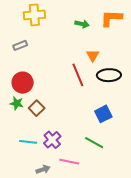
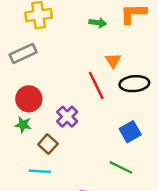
gray rectangle: (20, 45) -> (23, 53), size x1.5
brown square: (37, 108) -> (48, 144), moved
purple cross: (52, 140) -> (67, 117), moved

